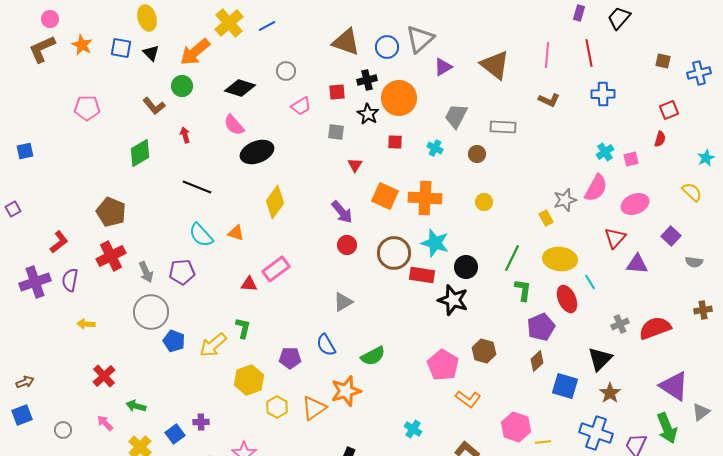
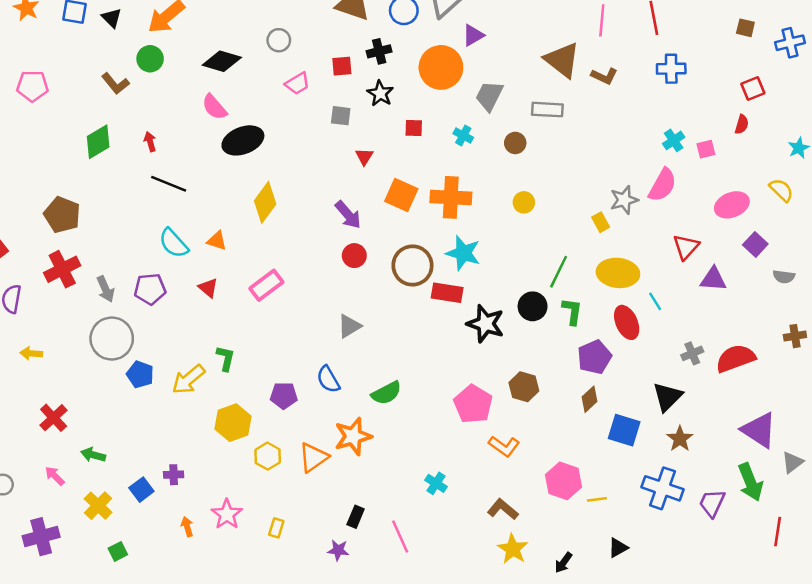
brown triangle: (495, 65) -> (562, 60), moved
orange circle: (399, 98) -> (441, 67), moved
red arrow: (185, 135) -> (150, 142), moved
pink ellipse: (635, 204) -> (732, 205), moved
black circle: (466, 267) -> (533, 306), moved
red triangle: (249, 284) -> (208, 288), moved, turned 36

